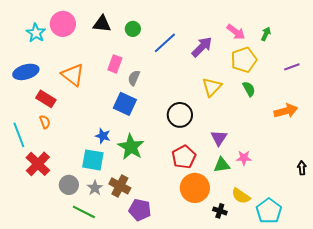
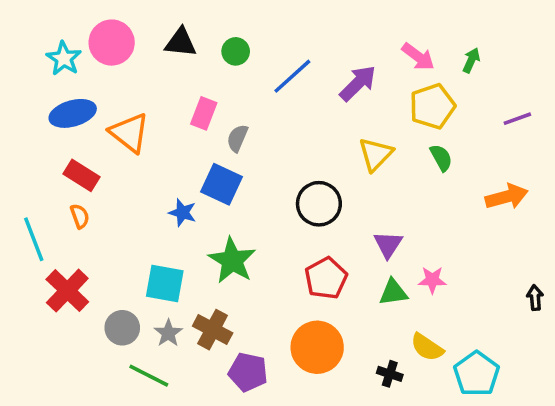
blue ellipse: (26, 72) -> (73, 113), moved
blue star: (103, 136) -> (182, 213), moved
orange circle: (195, 188) -> (317, 347), moved

